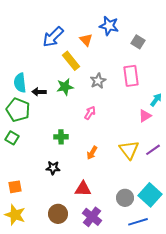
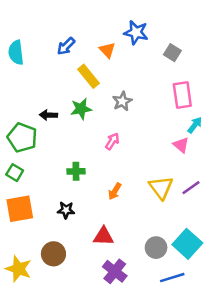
blue arrow: (53, 37) -> (66, 46), size x0.7
pink rectangle: (131, 76) -> (182, 95), moved
cyan semicircle: (20, 83) -> (16, 53), moved
pink triangle: (145, 116) -> (181, 145), turned -48
orange square: (15, 187) -> (20, 209), moved, size x1.6
brown circle: (58, 214) -> (53, 254), moved

